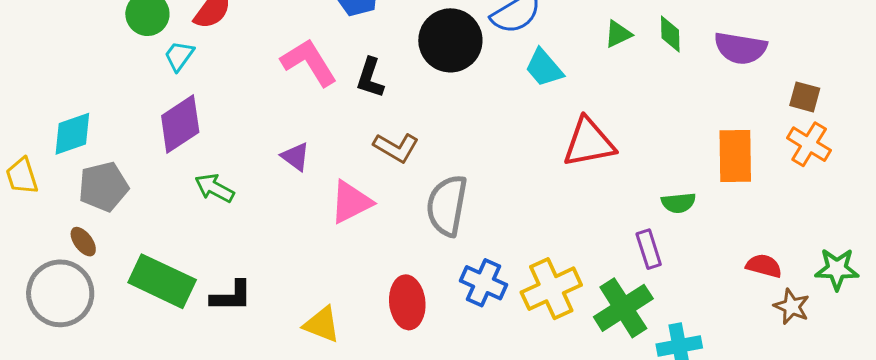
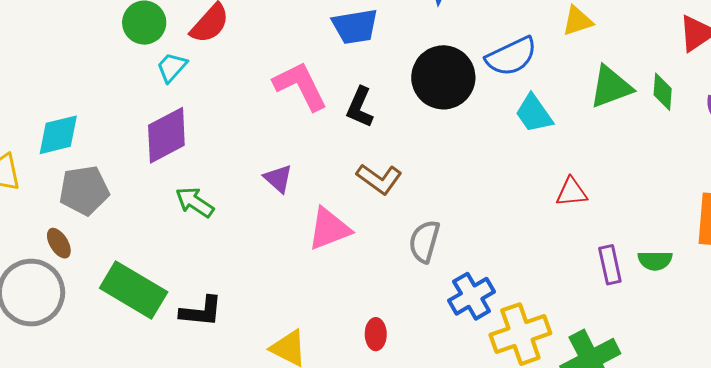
green triangle: (618, 34) -> (611, 87), size x1.6
red triangle: (589, 143) -> (571, 192), size x0.6
gray semicircle: (447, 205) -> (424, 241), size x0.7
purple rectangle: (649, 249) -> (610, 265), moved
blue cross: (484, 283) -> (472, 296), moved, turned 30
red ellipse: (407, 302) -> (376, 334), size x0.6

